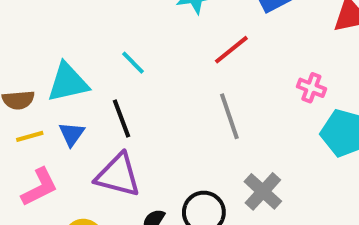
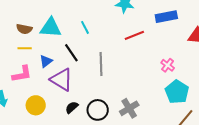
gray line: (229, 116) -> (101, 64), moved
black line: (121, 118) -> (71, 53), turned -30
blue triangle: (72, 134) -> (46, 61), moved

